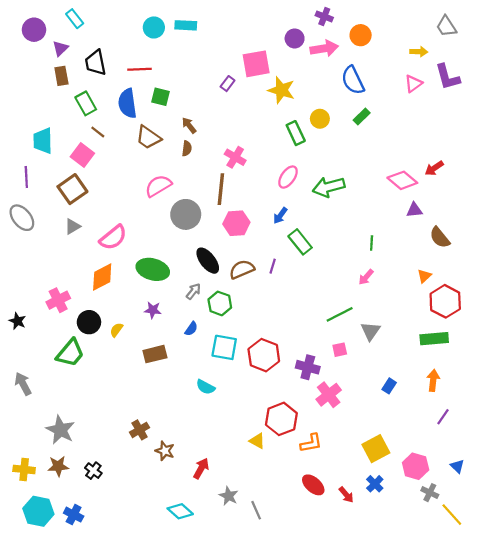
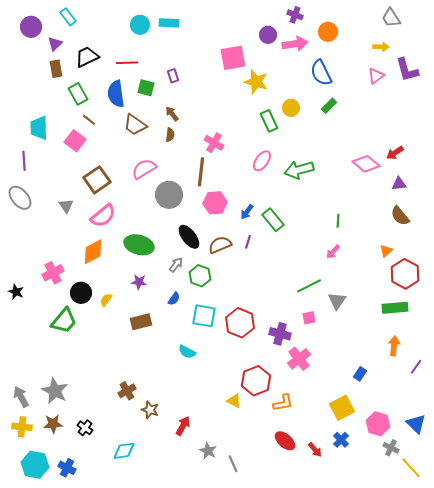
gray trapezoid: (446, 26) -> (391, 18), moved
black trapezoid: (96, 63) -> (87, 57), turned 75
purple rectangle: (228, 84) -> (173, 76), moved, turned -56
brown square: (72, 189) -> (97, 180), moved
purple triangle: (414, 210) -> (399, 184), moved
blue arrow: (280, 216) -> (247, 212), moved
gray triangle: (72, 226) -> (66, 206), turned -35
gray arrow: (23, 384) -> (21, 397), moved
blue rectangle: (389, 386) -> (360, 374), moved
purple line: (443, 417) -> (416, 367), moved
blue triangle: (457, 466) -> (416, 424), size x1.5
cyan diamond: (180, 511) -> (124, 451), moved, turned -50

